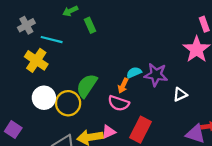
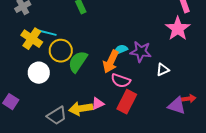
cyan line: (52, 40) -> (47, 33), moved
orange arrow: (123, 86) -> (111, 62), size x1.6
yellow circle: (68, 103) -> (61, 51), moved
pink semicircle: (119, 103) -> (121, 81), moved

